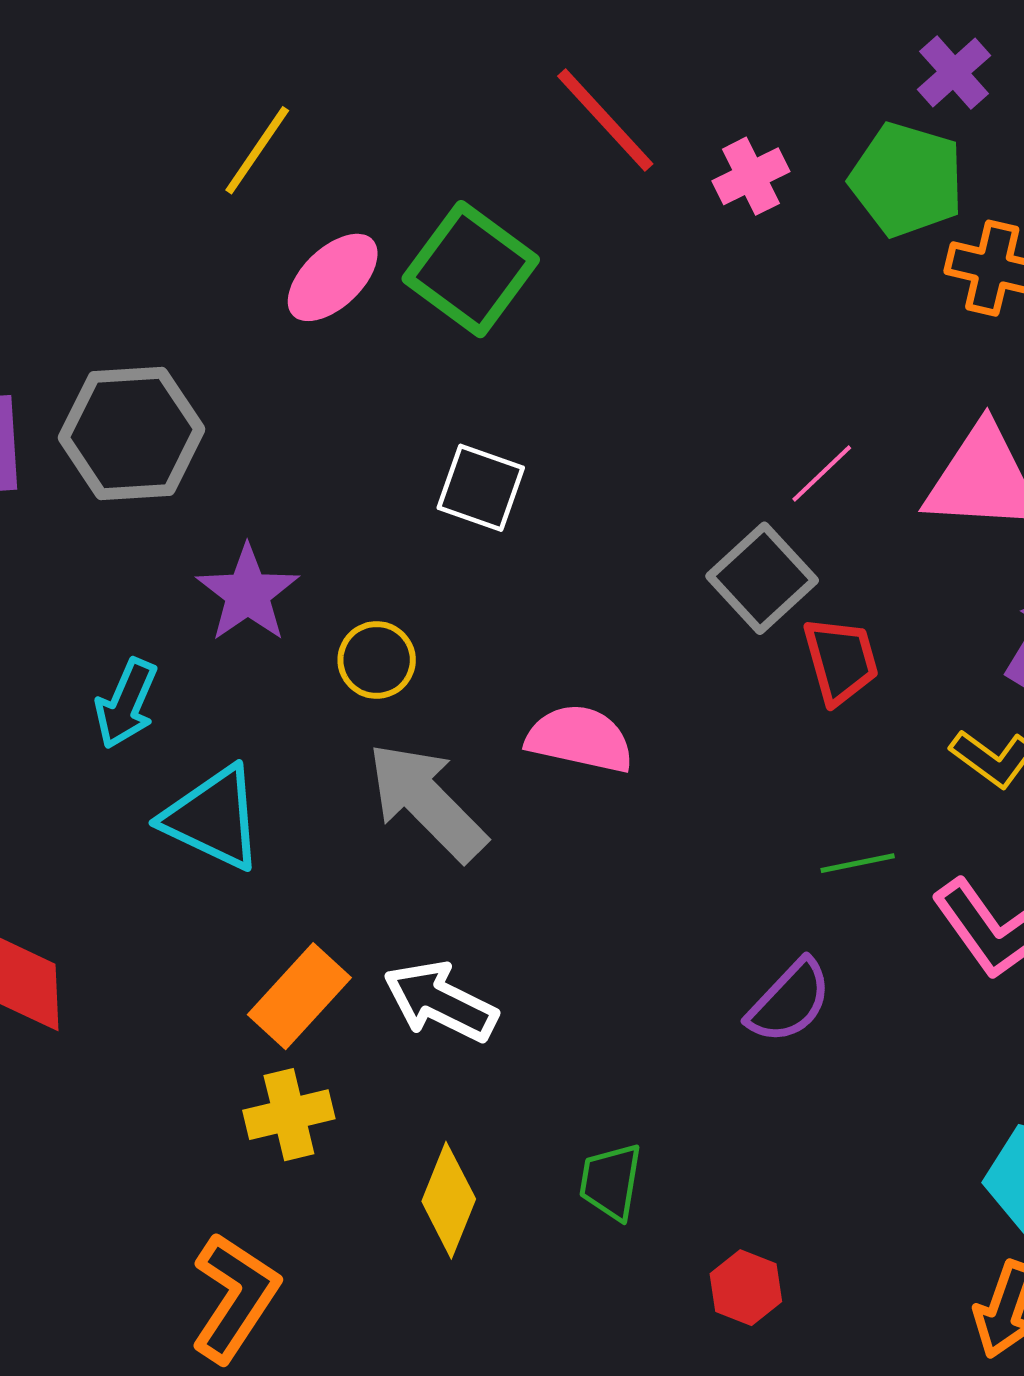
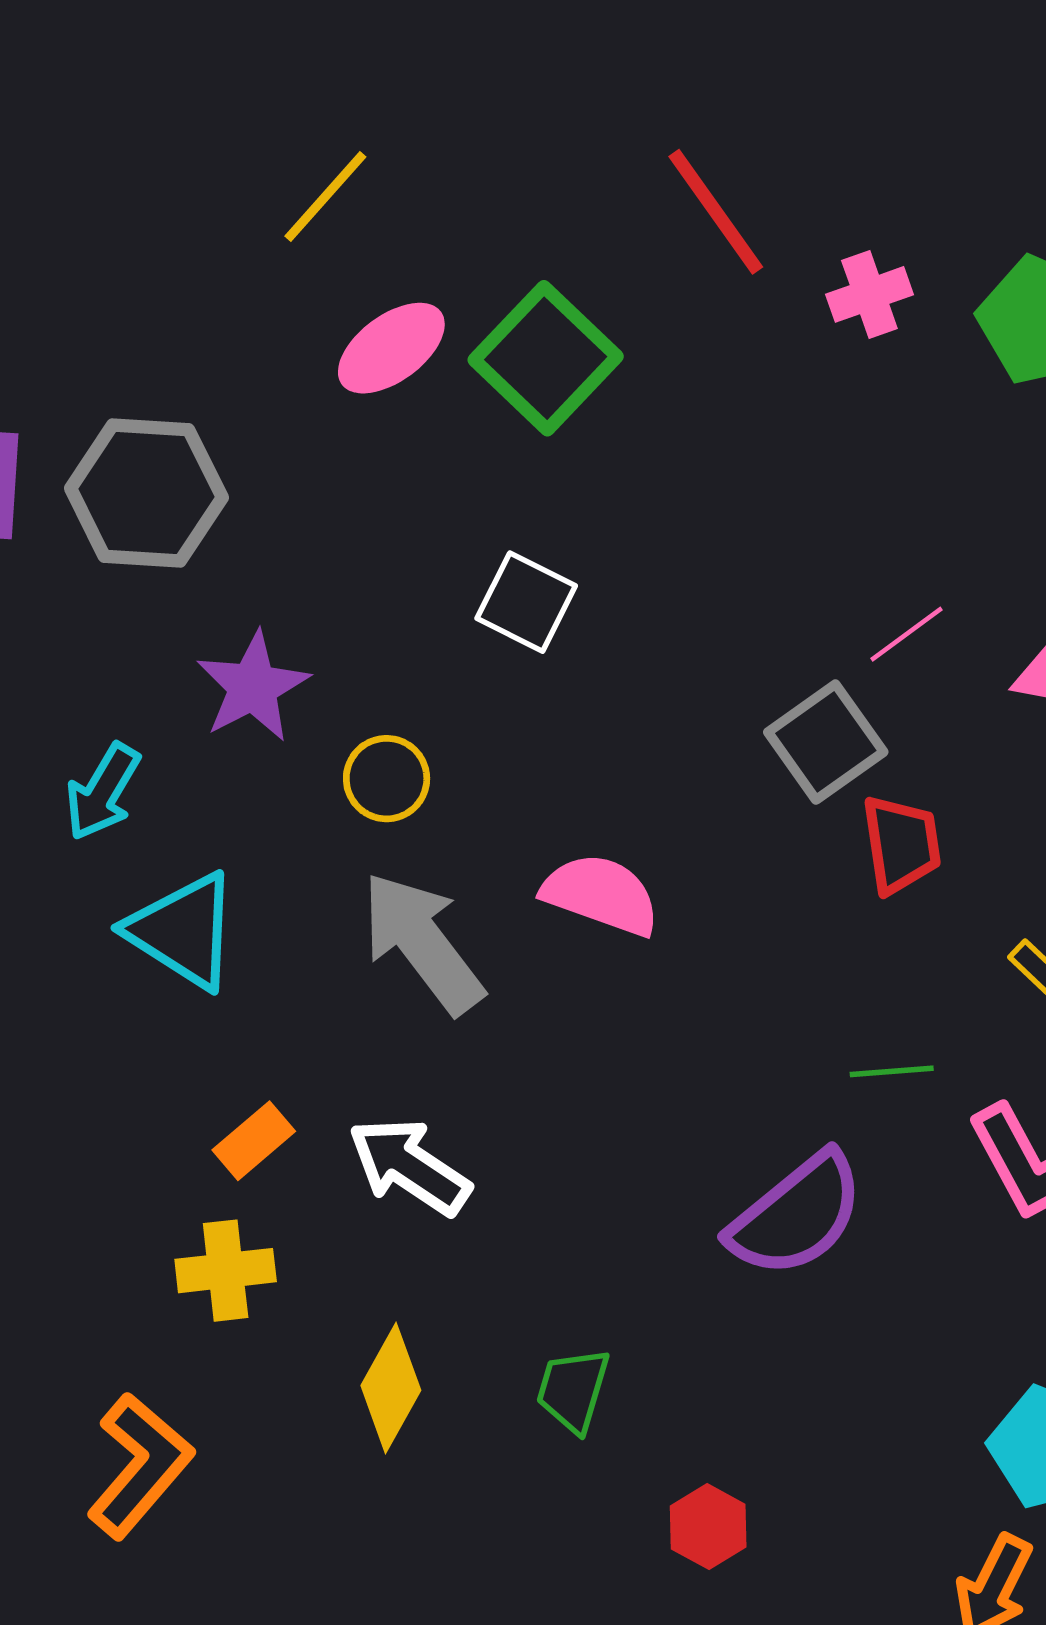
orange rectangle: (299, 996) -> (254, 1141), size x0.7
purple semicircle: (789, 1001) -> (797, 1215), size x1.4

